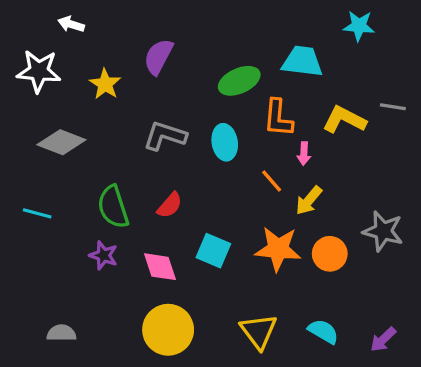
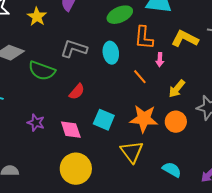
yellow arrow: (309, 200) -> (177, 89), moved
green semicircle: (113, 207) -> (42, 71), moved, turned -52
yellow triangle: (259, 331) -> (132, 152), moved

